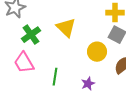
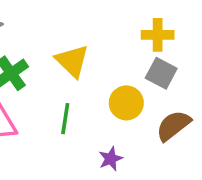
green line: (55, 77) -> (65, 119), moved

